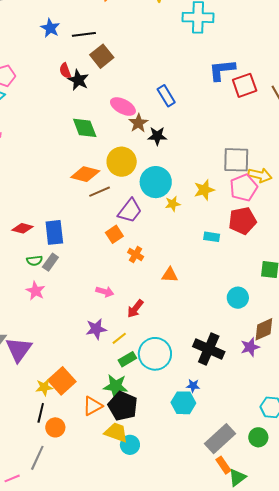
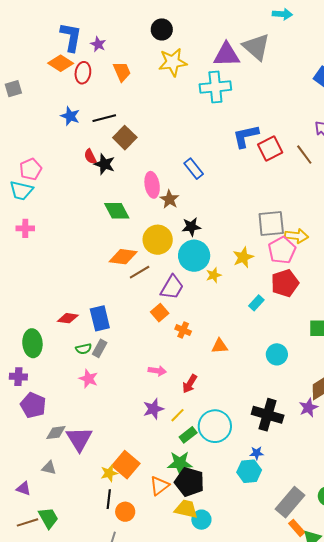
pink ellipse: (123, 107) -> (152, 185), turned 60
black star: (157, 136) -> (191, 227), moved
cyan rectangle: (212, 237) -> (256, 303), turned -49
cyan circle: (238, 298) -> (277, 354), moved

